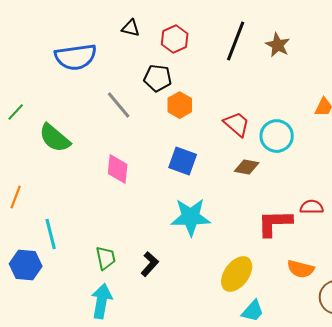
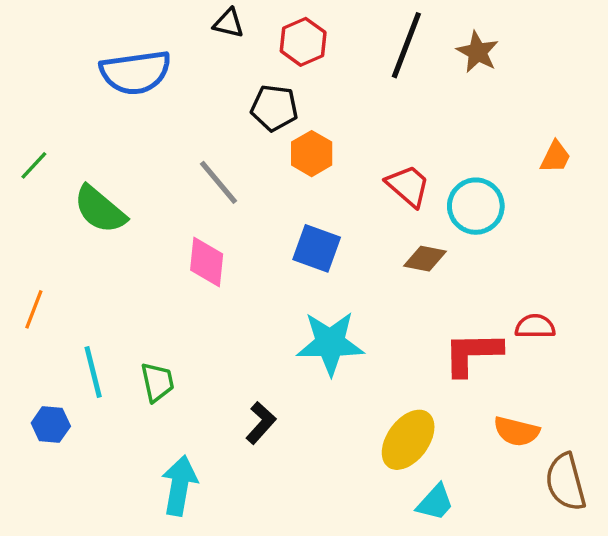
gray line: (119, 105) -> (218, 182), moved
green trapezoid: (106, 258) -> (157, 382), moved
blue hexagon: (26, 265) -> (51, 425), size x0.7

